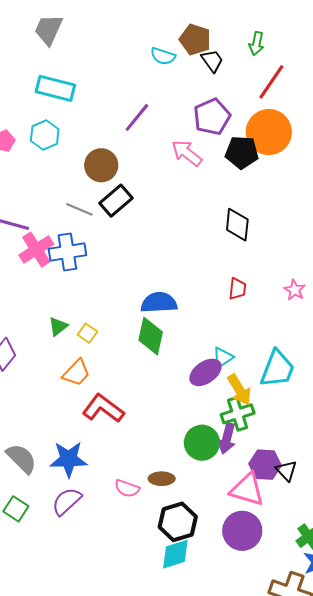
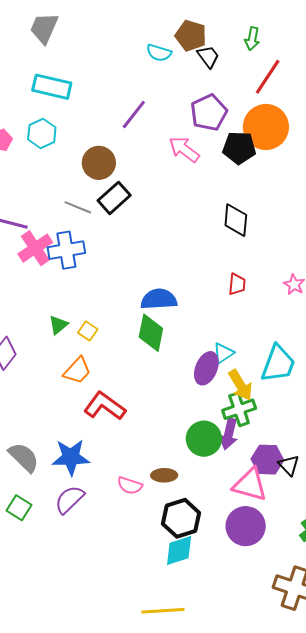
purple ellipse: (205, 372) -> (206, 368), turned -32

